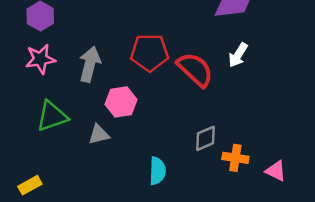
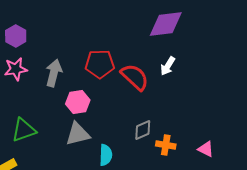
green triangle: (52, 116) -> (24, 130), moved
gray triangle: (99, 134) -> (78, 134), moved, size x1.5
pink triangle: (276, 171) -> (206, 149), moved

